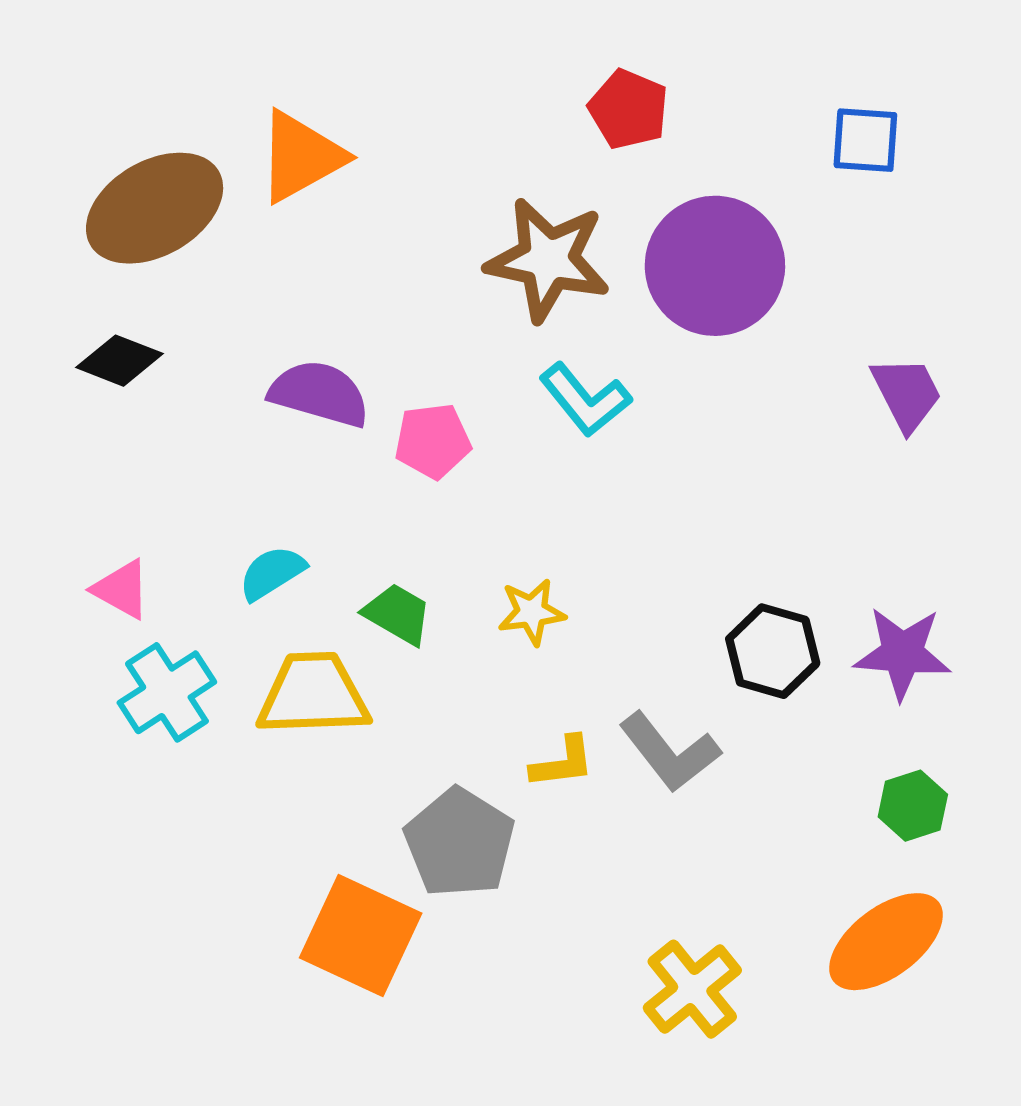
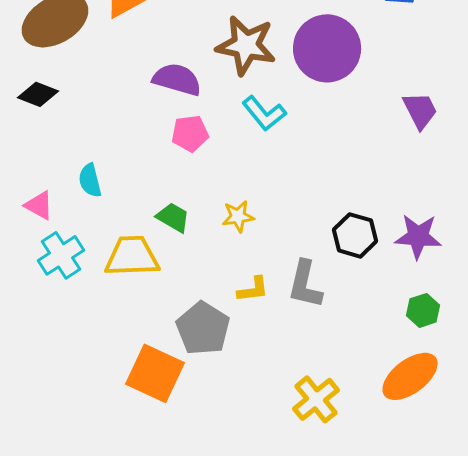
purple semicircle: (319, 394) -> (177, 79), moved
cyan semicircle: (272, 573) -> (90, 180), moved, turned -72
gray L-shape: (670, 752) -> (305, 284), turned 51

